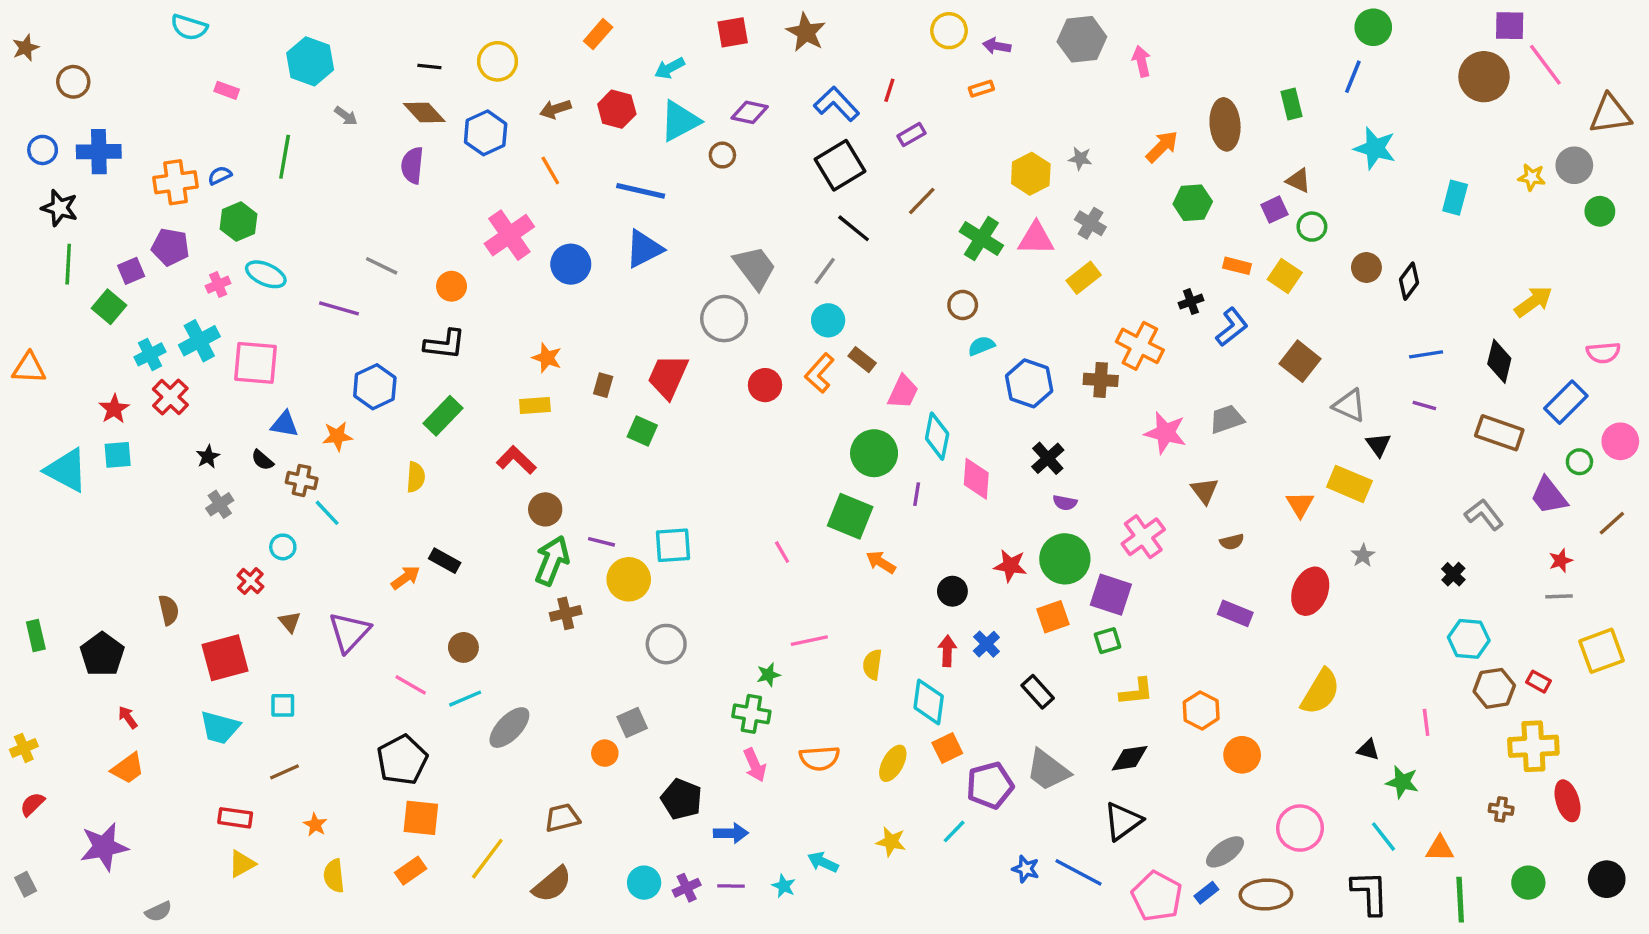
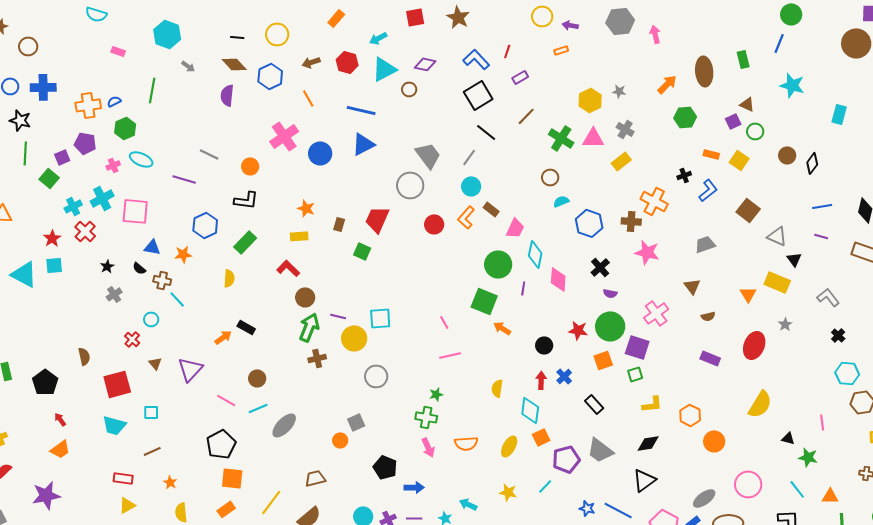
pink star: (1165, 433) -> (647, 252), moved
gray L-shape: (1484, 515) -> (828, 297), moved
pink line: (809, 641) -> (450, 355), moved

